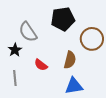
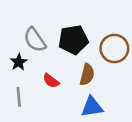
black pentagon: (63, 19) -> (73, 40), moved

